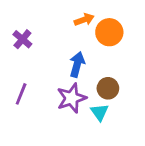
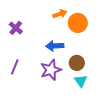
blue arrow: (77, 64) -> (55, 46), turned -108
cyan triangle: (100, 112) -> (81, 81), moved

